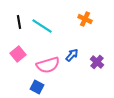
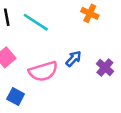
blue square: (37, 87) -> (16, 96), moved

